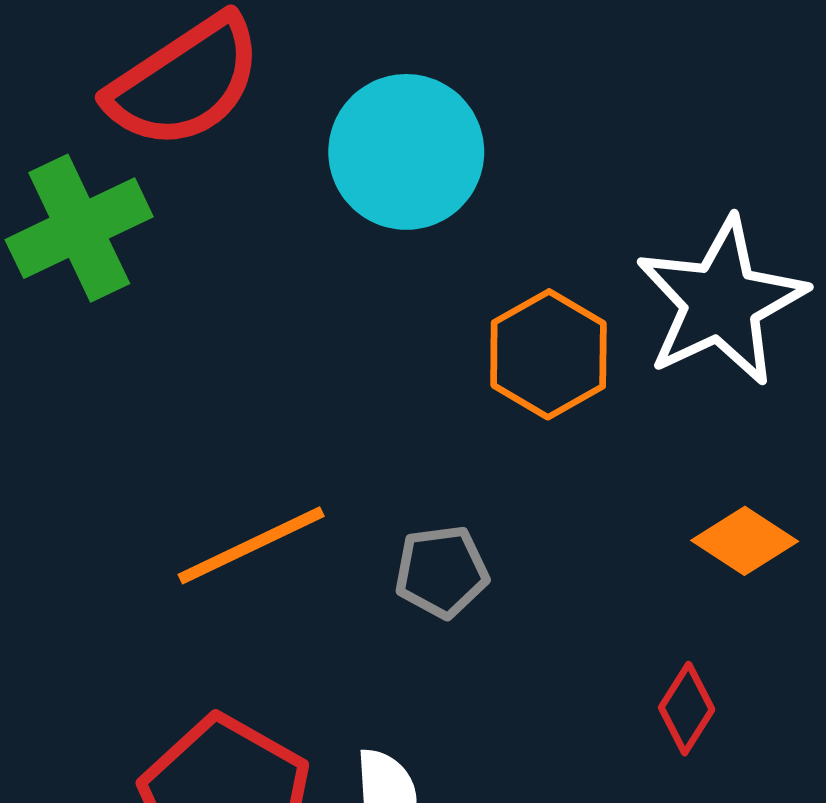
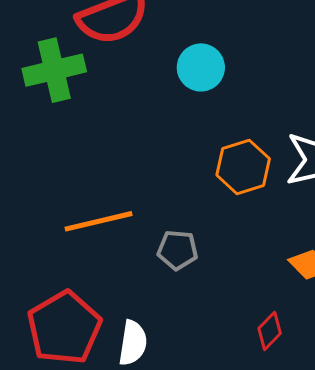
cyan circle: (406, 152) -> (201, 67), size x0.7

